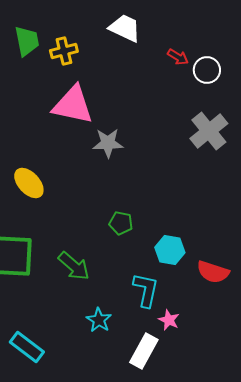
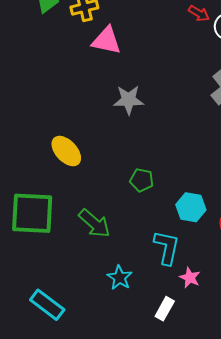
pink triangle: (73, 105) -> (106, 41), moved, size x0.7
yellow ellipse: (29, 183) -> (66, 151), moved
white rectangle: (144, 351) -> (165, 309), size x0.7

